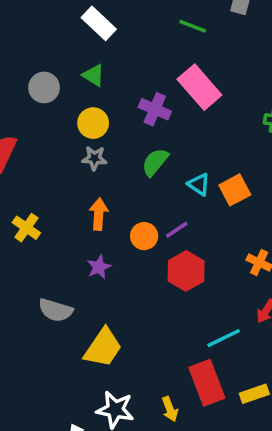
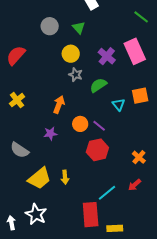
gray star: (94, 158) -> (76, 75), moved
orange square: (235, 190) -> (140, 96), moved
purple line: (177, 230) -> (99, 126), turned 56
cyan line: (224, 338) -> (107, 193), turned -30
yellow arrow: (170, 409) -> (65, 177), moved

